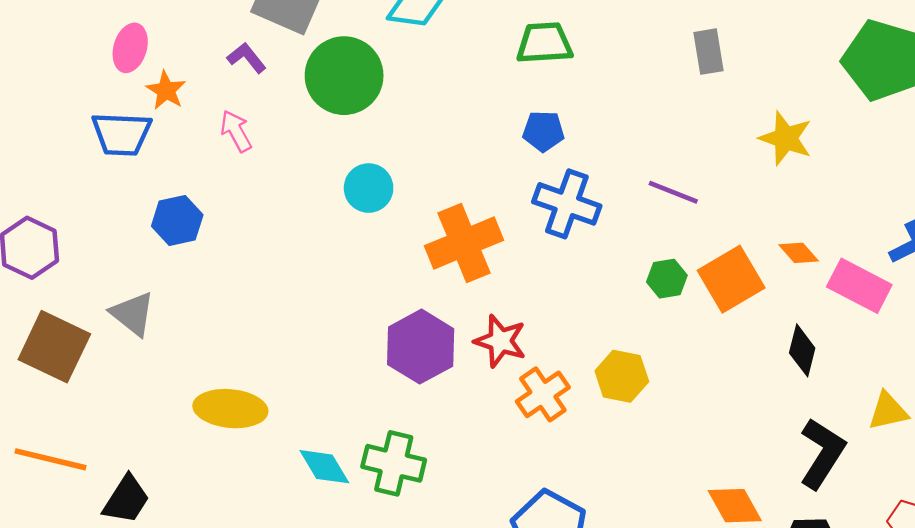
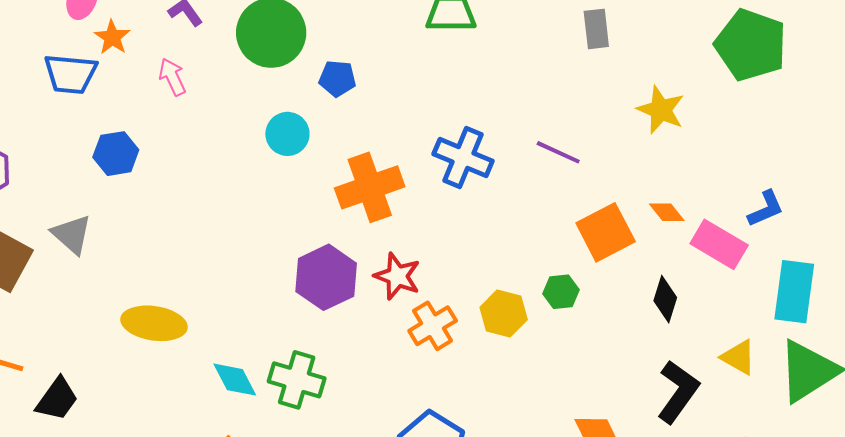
blue pentagon: (543, 131) -> (337, 78), moved
green hexagon: (667, 279) -> (561, 292), moved
yellow triangle: (888, 411) -> (739, 357), turned 39

